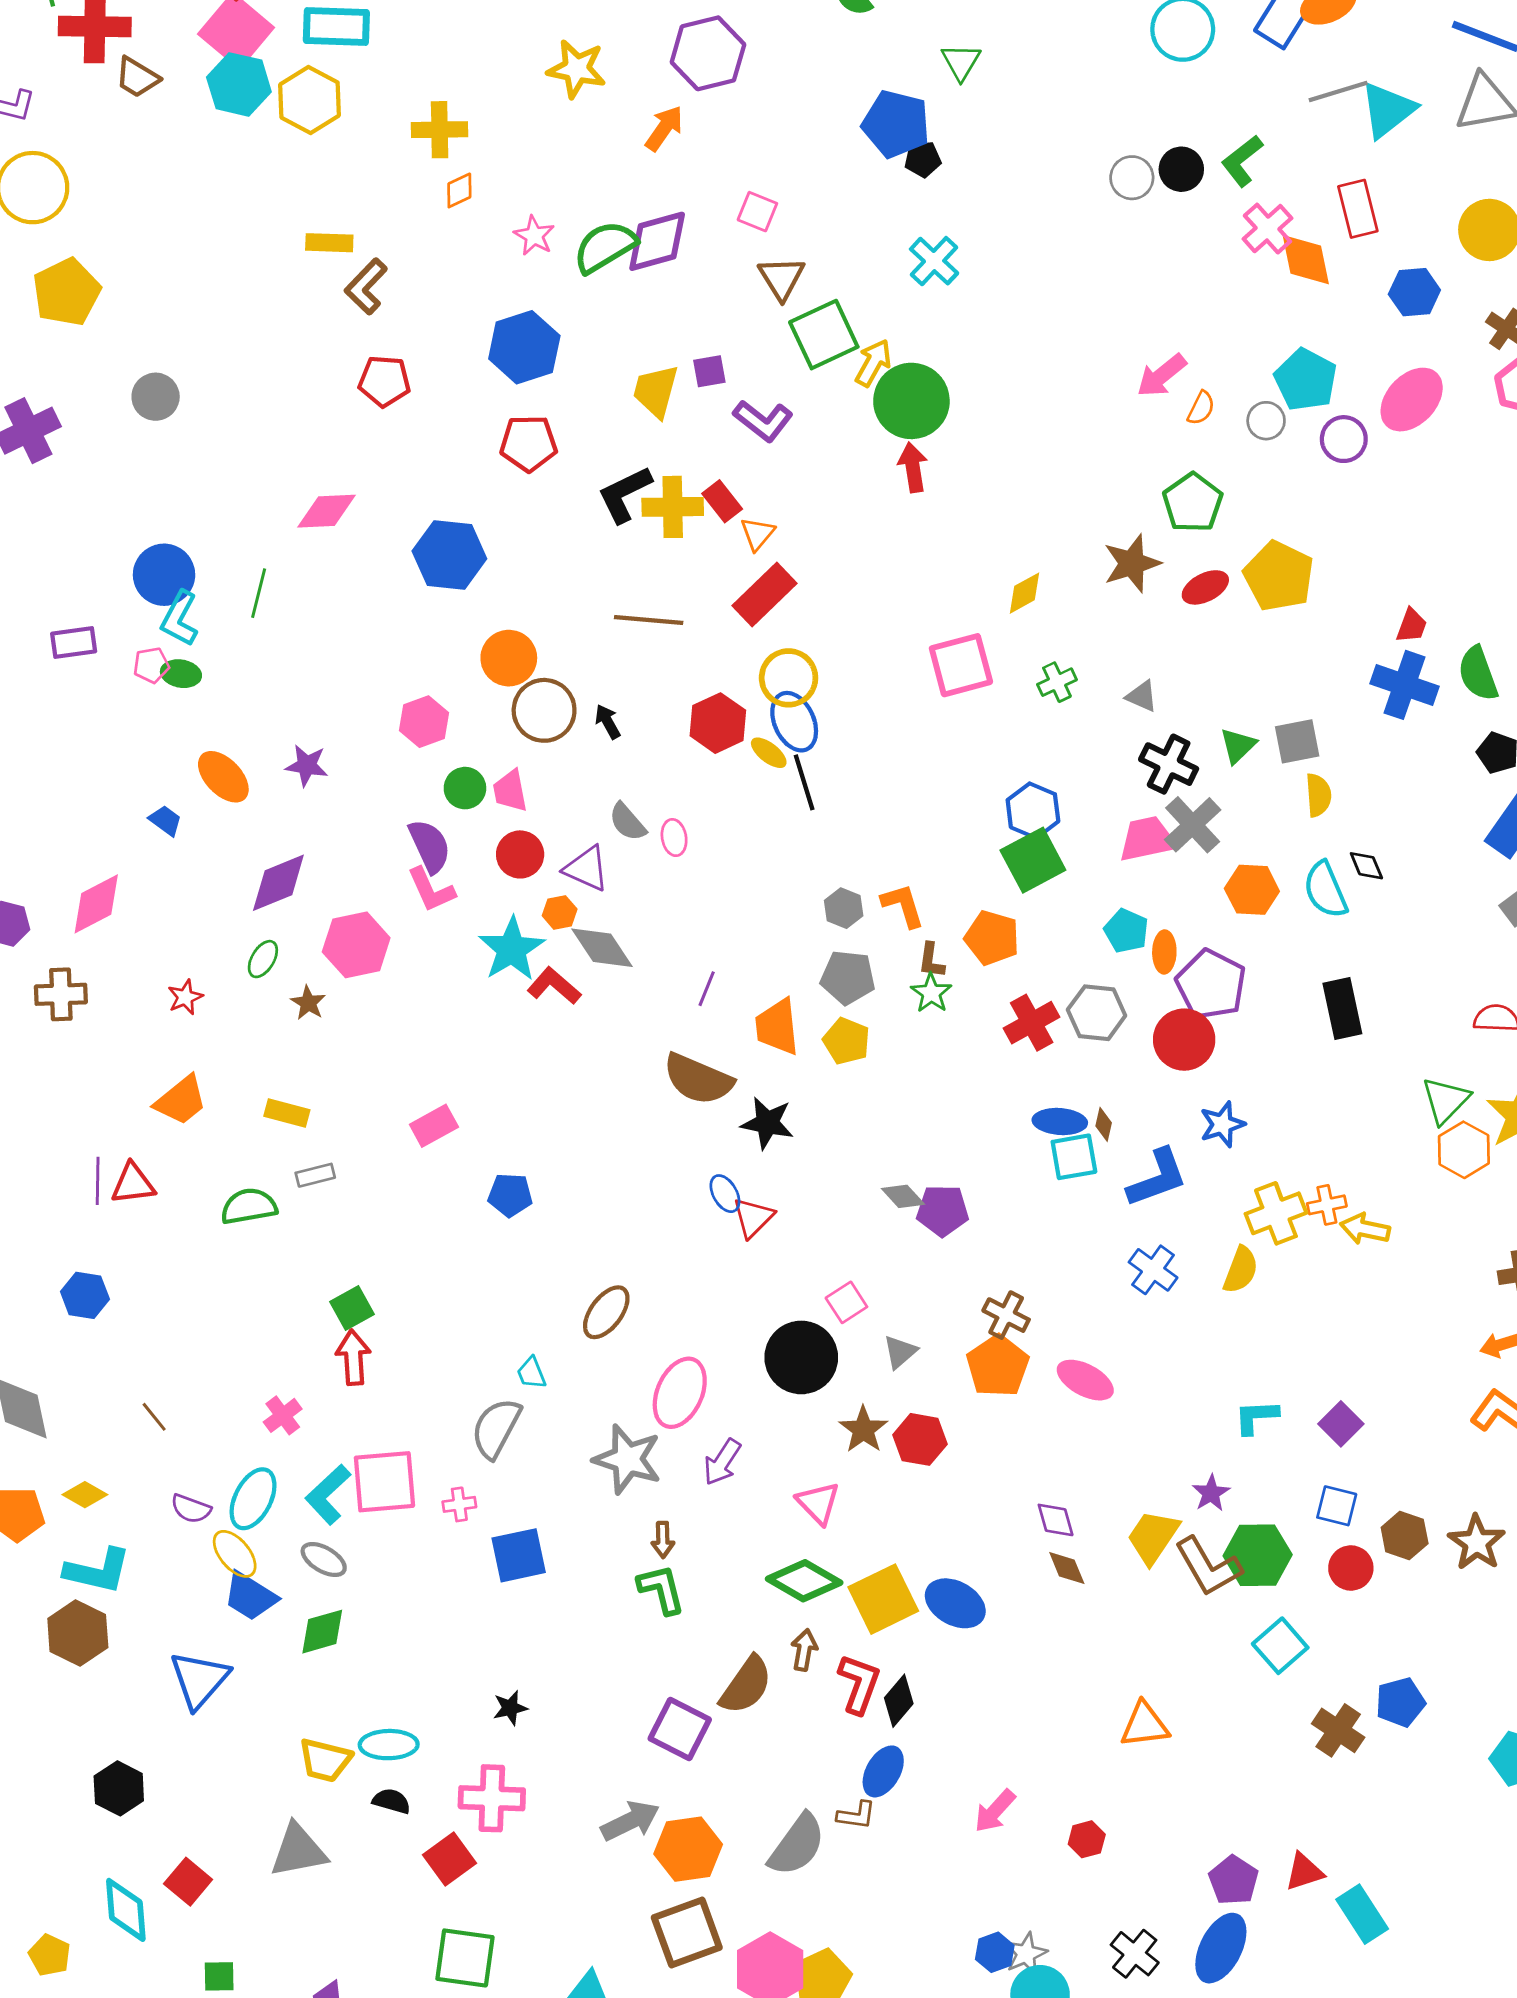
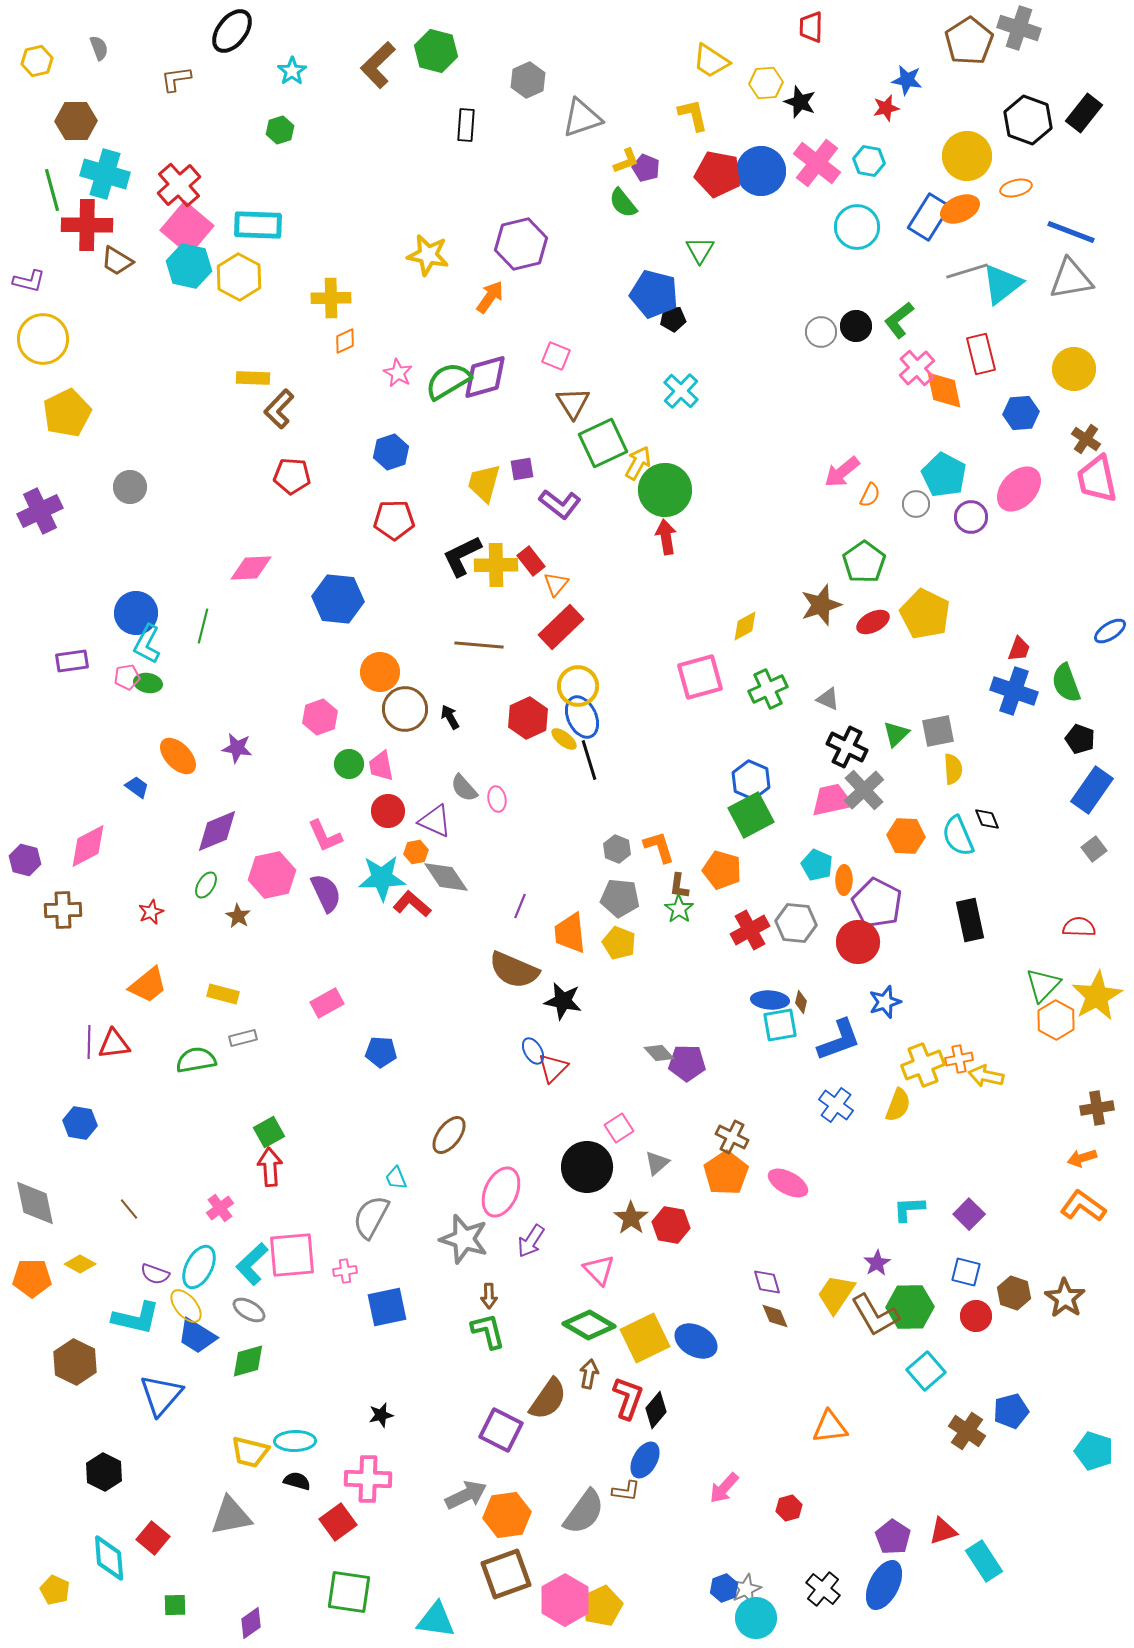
blue hexagon: (524, 347) -> (391, 452), size x0.7
green cross: (1057, 682) -> (768, 689), size x1.4
purple semicircle: (430, 846) -> (326, 893), moved
cyan star: (512, 949) -> (382, 878), turned 30
cyan L-shape: (98, 1571) -> (136, 1318), moved

